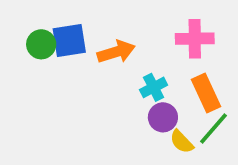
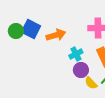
blue square: (69, 41) -> (31, 29), turned 36

